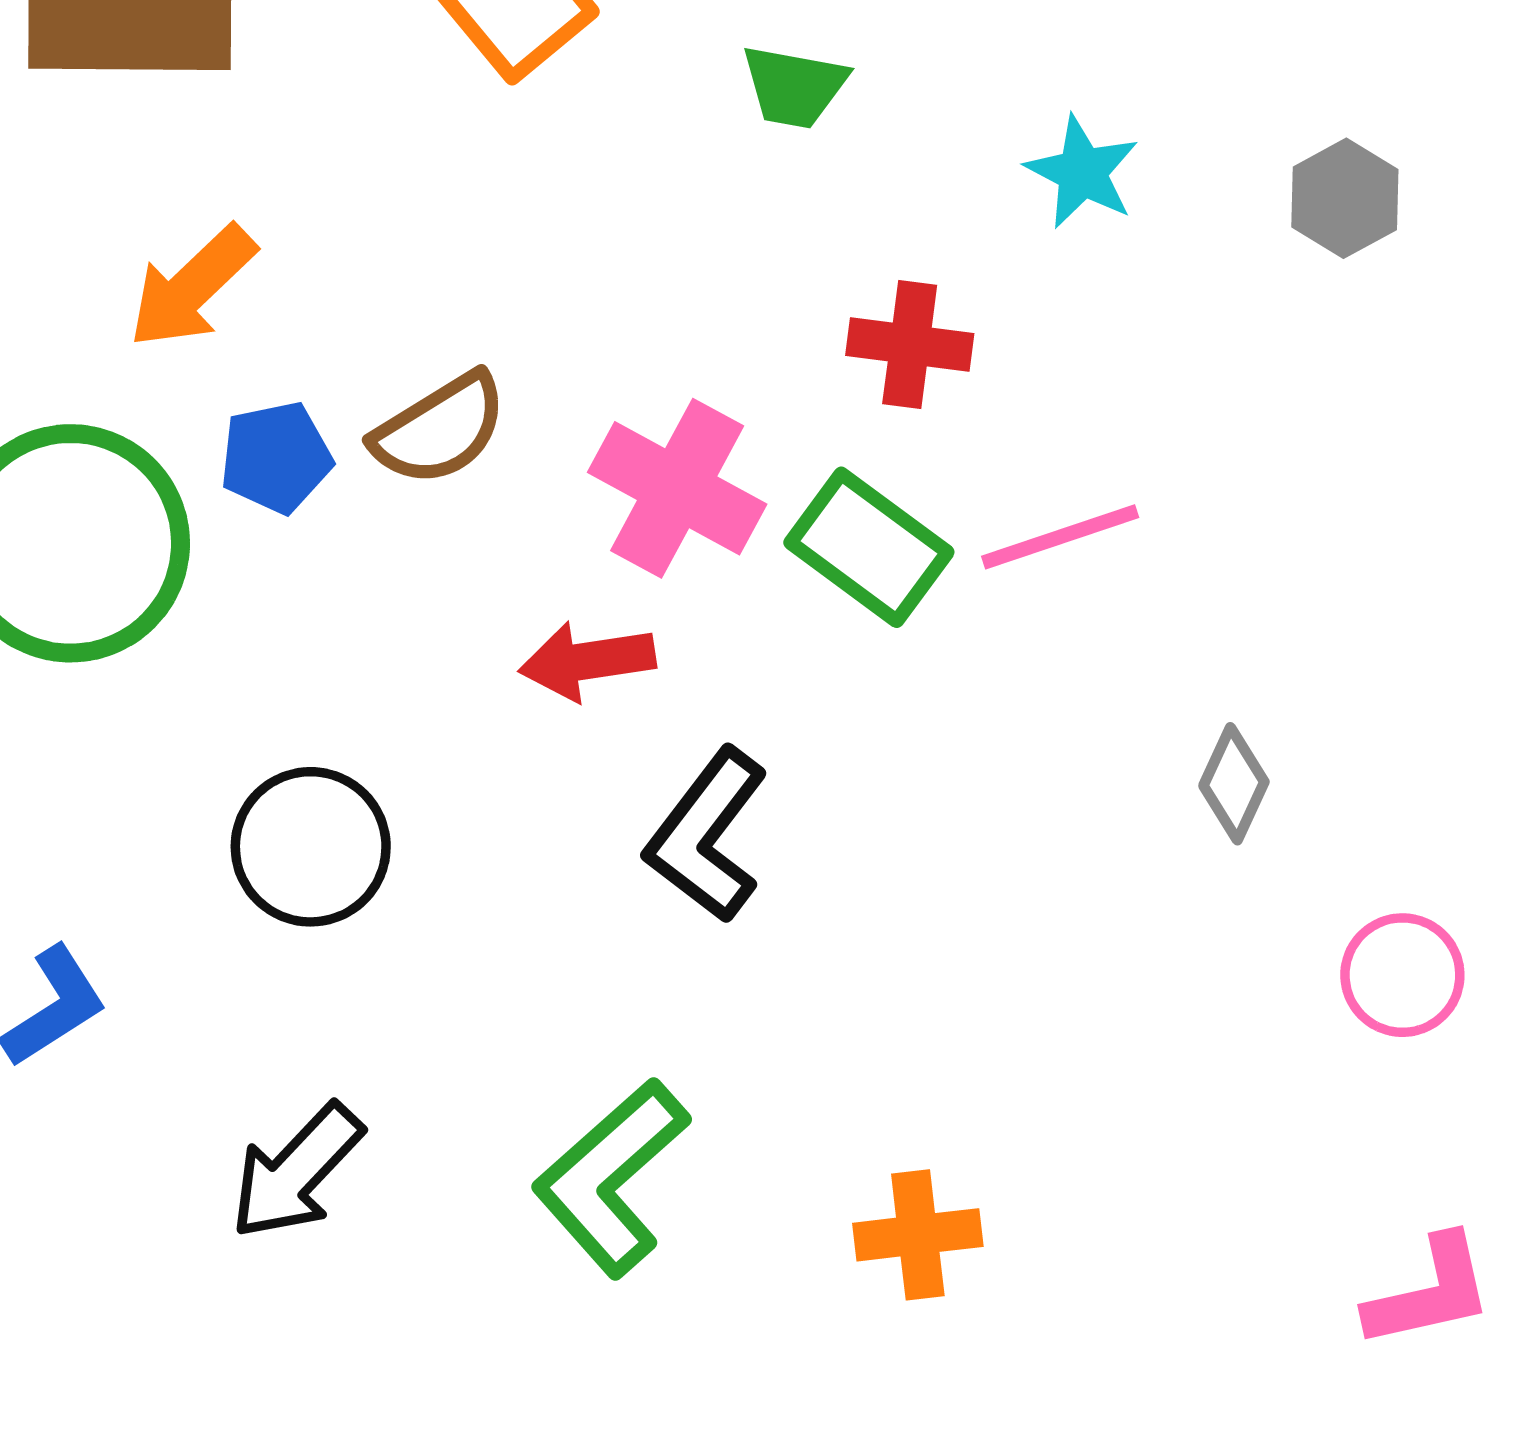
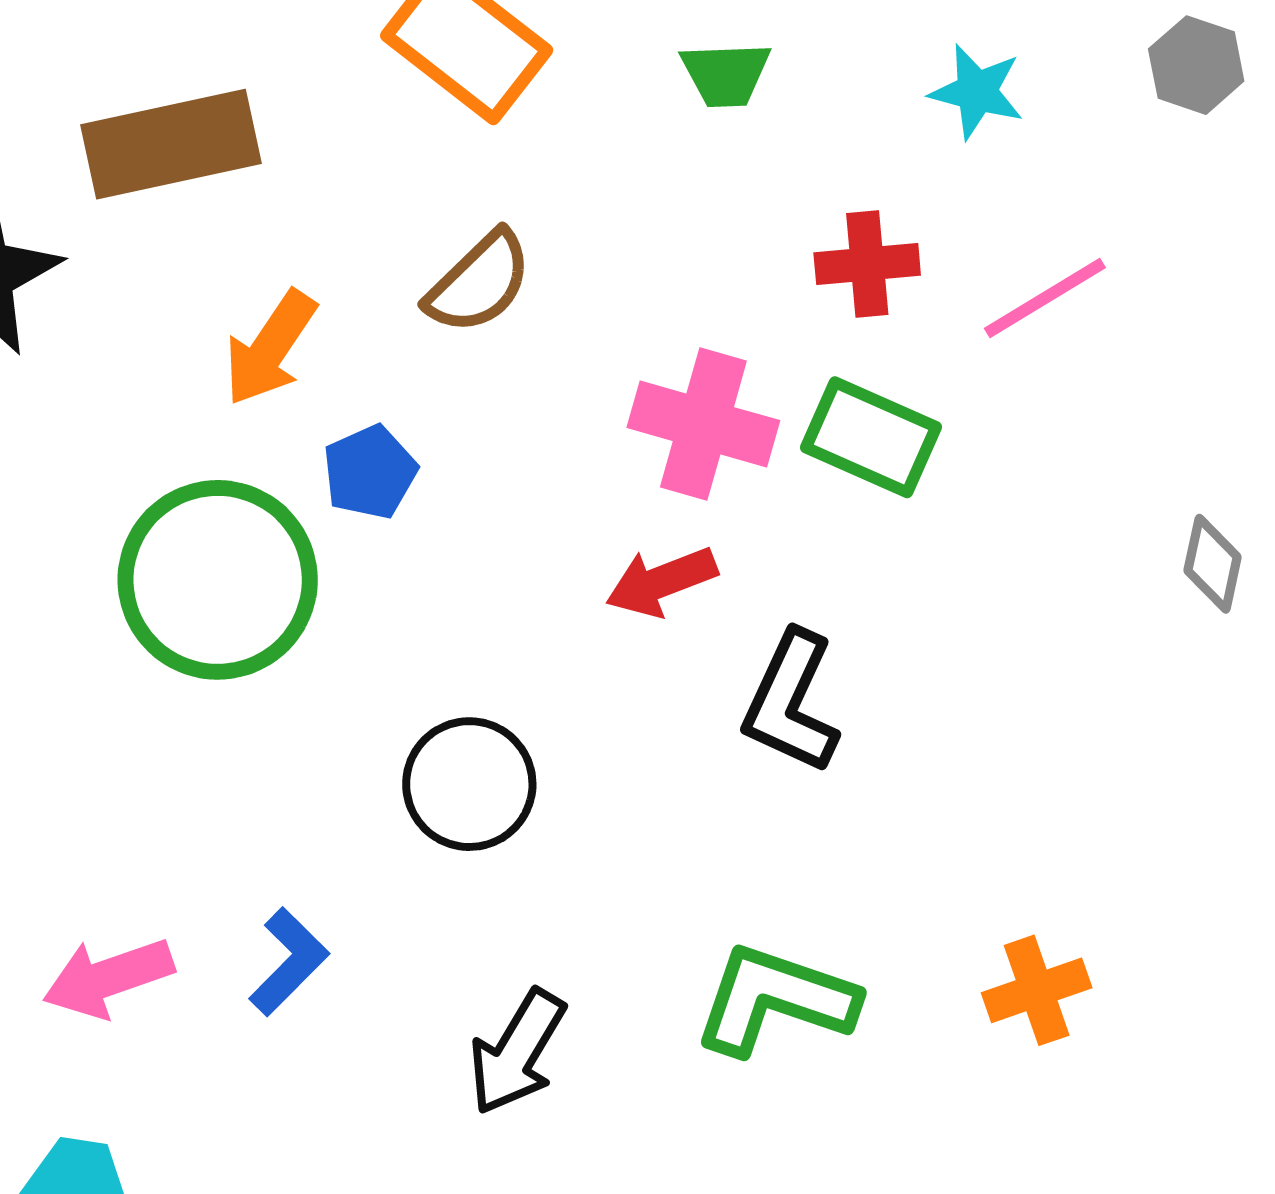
brown semicircle: (440, 429) -> (479, 283), moved
pink line: (1060, 537) -> (1045, 298), moved
green L-shape: (611, 1178) -> (775, 1000), turned 73

